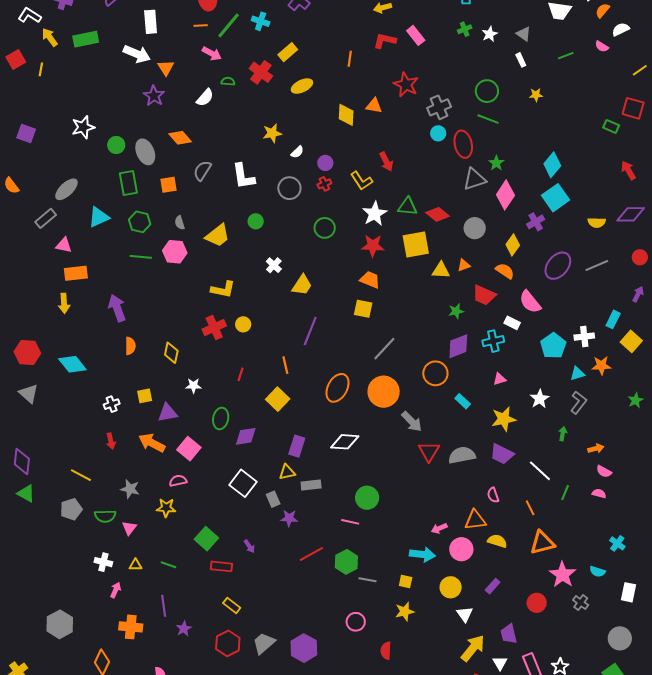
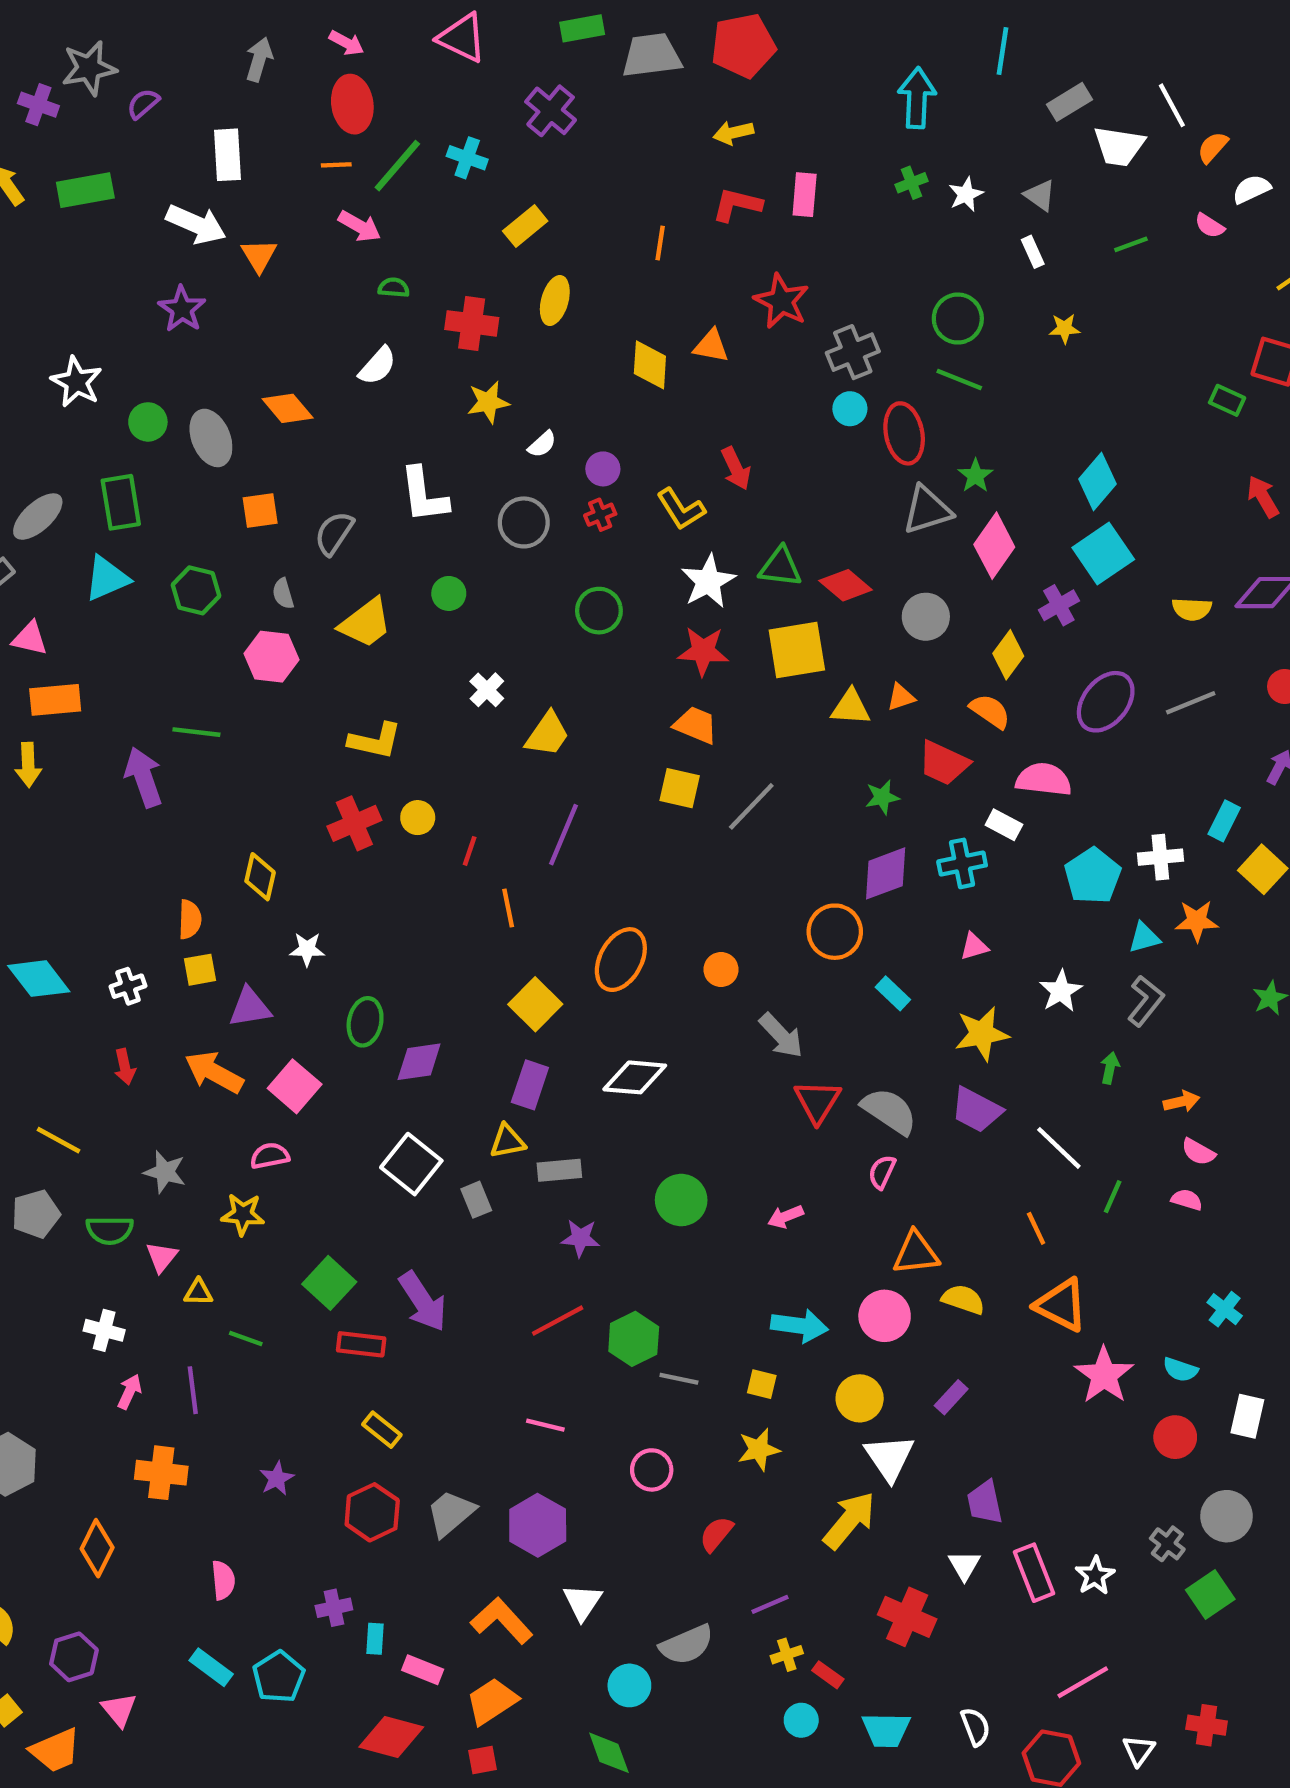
pink rectangle: (416, 35) -> (805, 195), turned 42
red cross: (261, 72) -> (472, 323), moved, turned -30
yellow ellipse: (302, 86) -> (555, 301), turned -50
purple star: (154, 96) -> (182, 309), moved
white semicircle: (205, 98) -> (377, 366), moved
white star: (83, 127) -> (76, 382), turned -30
gray semicircle: (202, 171) -> (334, 533), moved
green rectangle: (128, 183) -> (121, 502), moved
green line: (141, 257) -> (196, 732), moved
pink semicircle: (530, 302) -> (1044, 779), turned 135
orange semicircle: (130, 346) -> (190, 919), moved
gray line: (384, 349) -> (751, 806), moved
cyan diamond: (72, 364) -> (39, 979), moved
red line: (240, 374) -> (470, 851), moved
orange circle: (384, 392) -> (721, 969), size x0.5
yellow square: (278, 399) -> (535, 1004), moved
gray semicircle: (462, 455) -> (889, 1111), turned 44
pink semicircle: (493, 495) -> (882, 1172), moved, turned 42
purple star: (289, 518) -> (580, 1238), moved
pink line: (350, 522) -> (545, 1425), moved
pink arrow: (439, 528) -> (786, 1217), moved
orange triangle: (542, 543) -> (1061, 1305), turned 40
purple arrow: (249, 546) -> (423, 1301), size x2.0
yellow triangle: (135, 565) -> (198, 1292), moved
red circle: (537, 603) -> (1175, 1437), moved
gray cross: (581, 603) -> (1167, 1544), moved
purple line: (164, 606) -> (193, 1390), moved
white triangle: (465, 614) -> (889, 1458), size x1.4
yellow arrow: (473, 648) -> (849, 1520), moved
red semicircle: (386, 651) -> (716, 1534), turned 36

